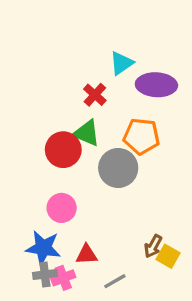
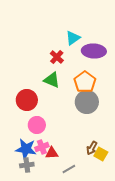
orange pentagon: (141, 136) -> (85, 82), turned 30
red circle: (63, 150) -> (27, 100), moved
gray circle: (118, 168) -> (87, 102), moved
pink cross: (63, 278) -> (42, 147), moved

